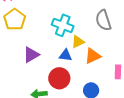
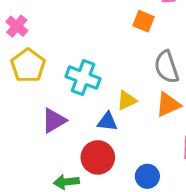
cyan cross: (63, 25) -> (83, 78), moved
orange triangle: (93, 56) -> (168, 105), moved

